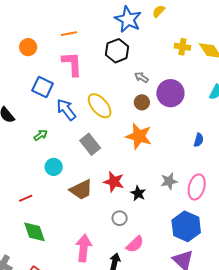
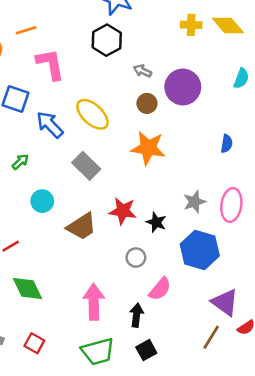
orange line: (69, 34) -> (26, 30), moved
blue hexagon: (186, 226) -> (200, 250), moved

